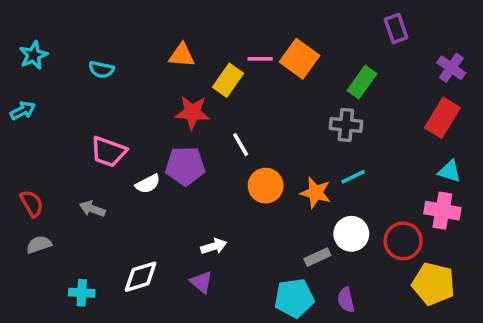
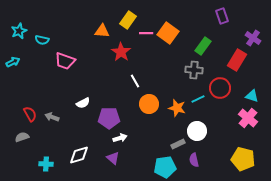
cyan semicircle: (101, 70) -> (42, 40), moved
yellow rectangle: (228, 80) -> (128, 20), moved
red star: (192, 112) -> (121, 52), moved, turned 30
red rectangle: (442, 118) -> (237, 60), moved
pink trapezoid: (108, 152) -> (65, 61), moved
purple pentagon: (185, 166) -> (109, 118), moved
red semicircle: (32, 203) -> (30, 114), moved
pink cross: (442, 211) -> (248, 118), turned 30
red circle: (403, 241) -> (220, 88), moved
purple semicircle: (346, 300) -> (194, 160), moved

